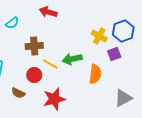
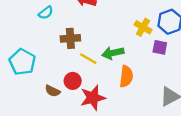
purple square: (114, 54) -> (160, 47), turned 32
orange semicircle: (95, 74) -> (126, 76), moved
red circle: (34, 75) -> (73, 81), moved

